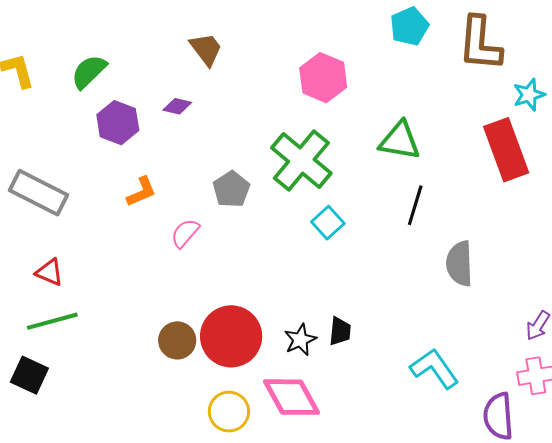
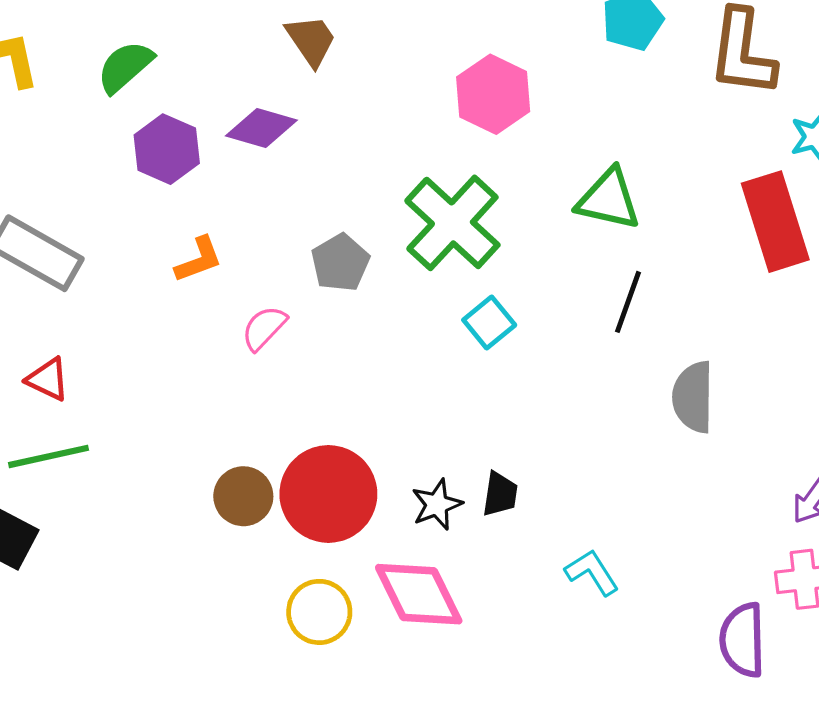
purple diamond: (177, 106) -> (261, 128), size x1.5
cyan L-shape: (434, 369) -> (592, 572), moved, size x0.7

